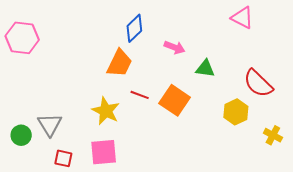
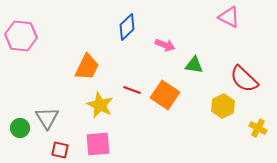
orange trapezoid: (120, 63) -> (87, 67), moved

